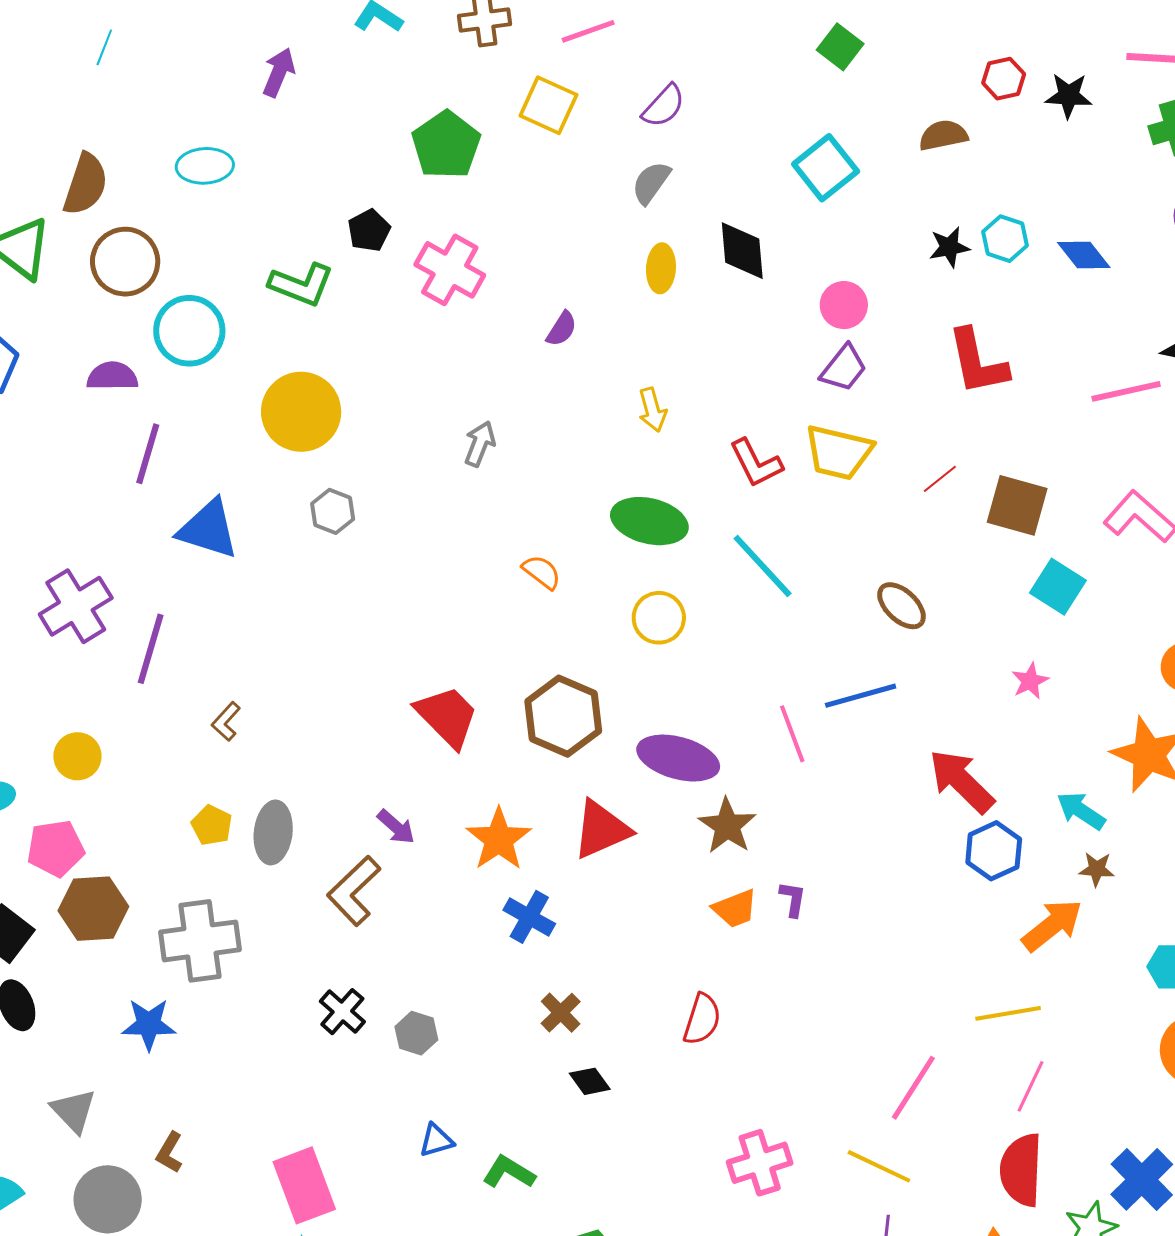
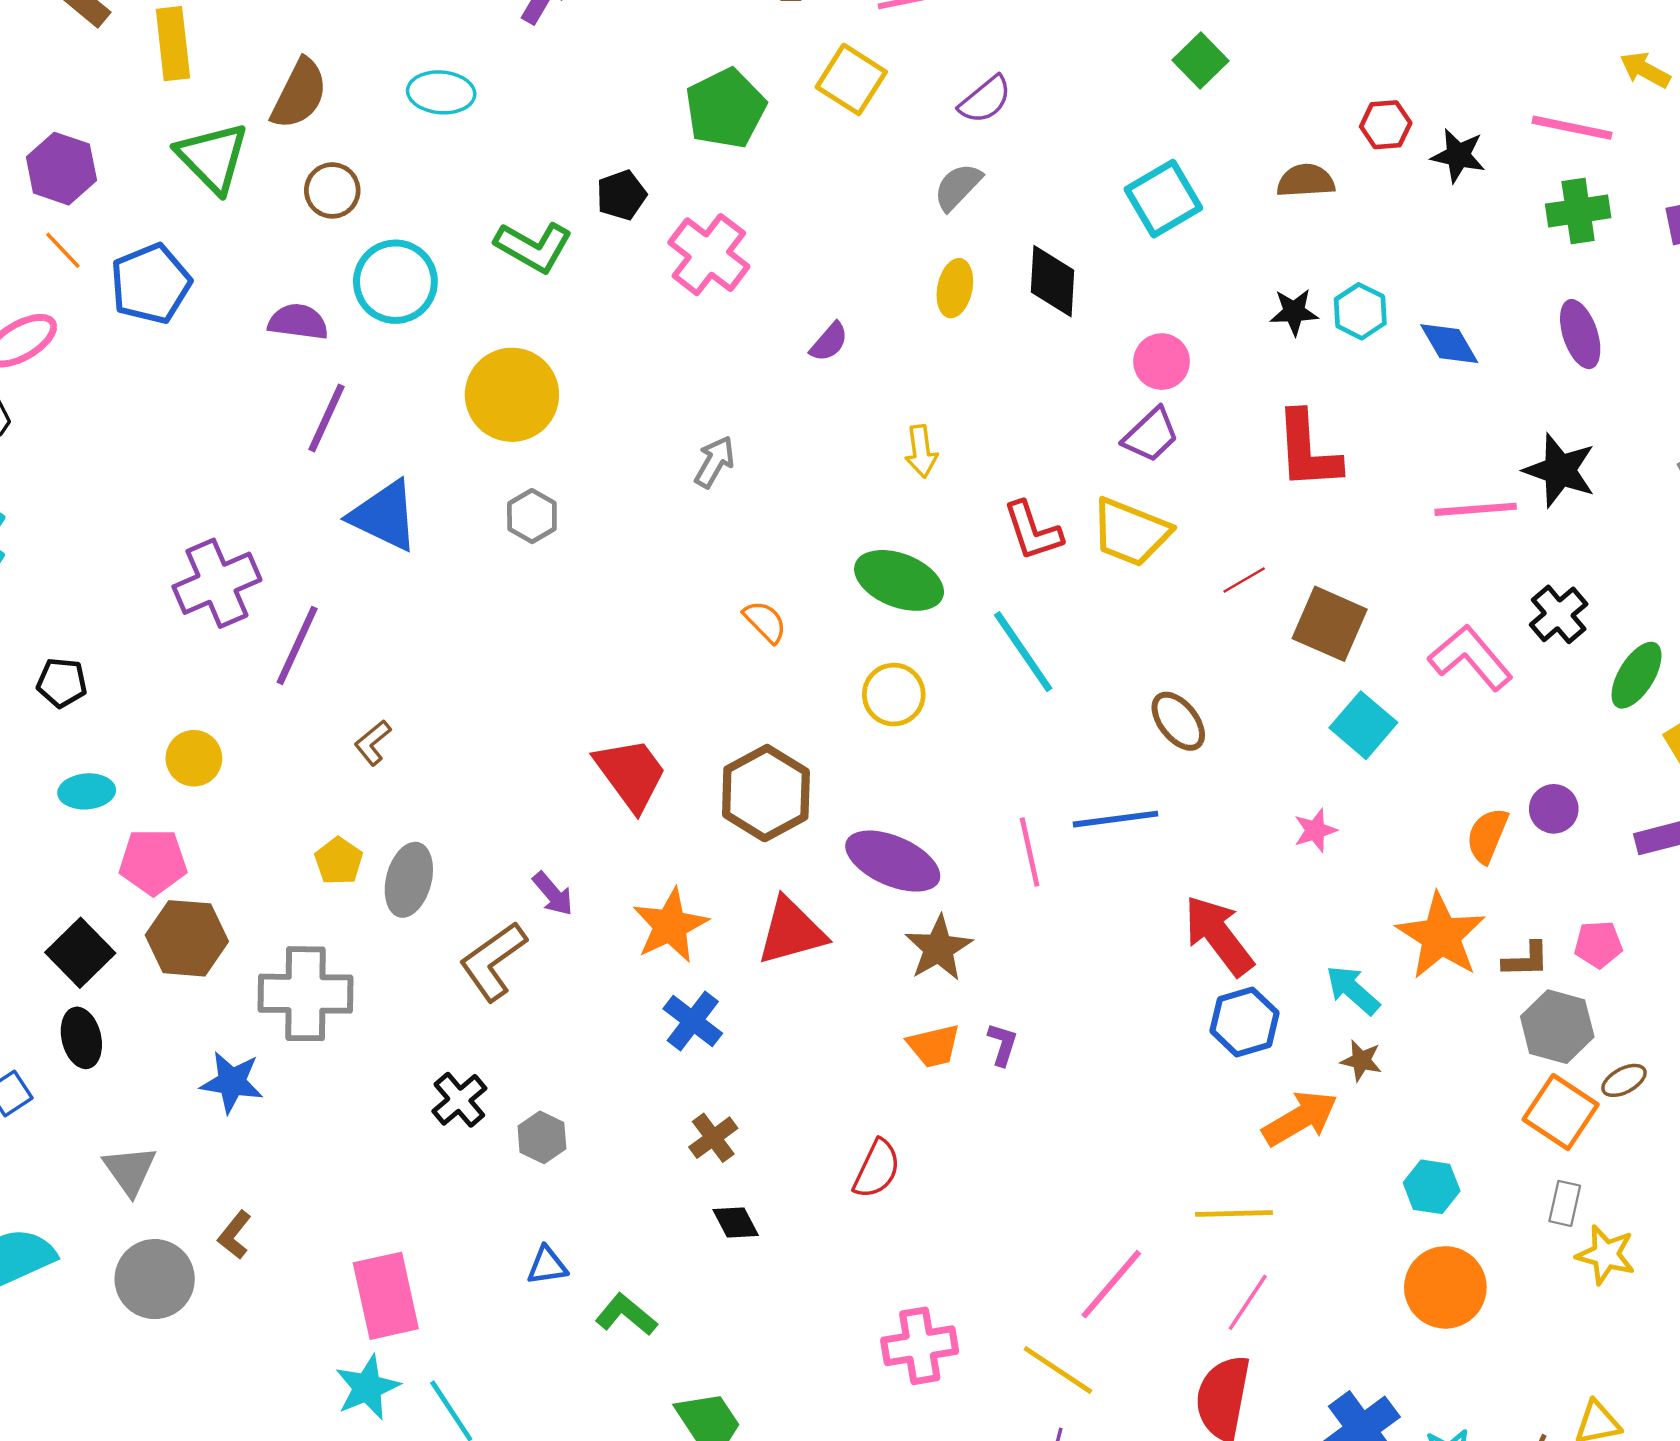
brown circle: (125, 262) -> (332, 190), size x0.7

